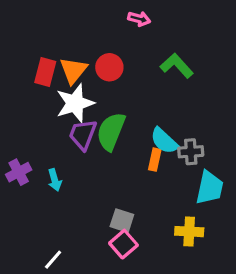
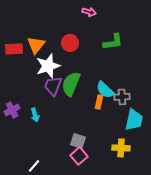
green L-shape: (177, 66) -> (113, 42), turned 125
orange triangle: (73, 70) -> (36, 45), moved
red rectangle: (45, 72) -> (14, 49), moved, turned 72

